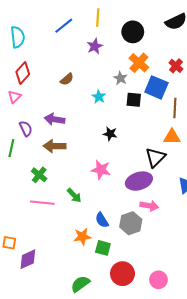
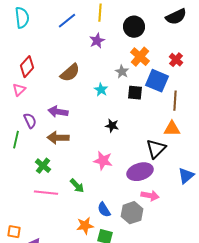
cyan semicircle: (18, 37) -> (22, 18), moved
brown semicircle: (67, 79) -> (70, 73), size x1.5

